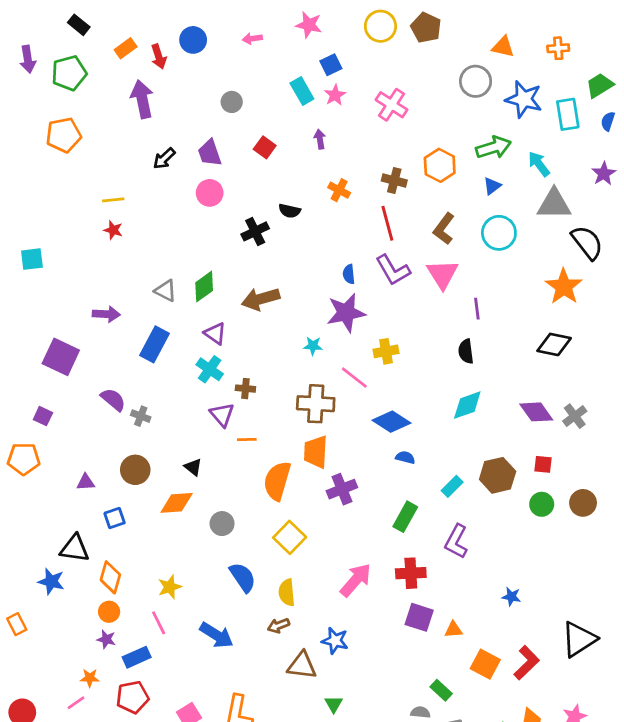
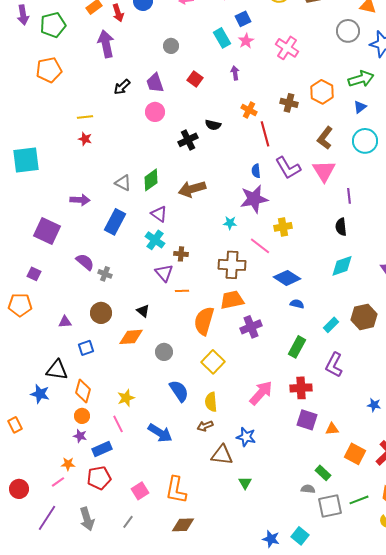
red line: (387, 223) -> (265, 134), moved
cyan square: (32, 259) -> (26, 160), size x1.6
orange trapezoid: (316, 452) -> (232, 300), turned 75

